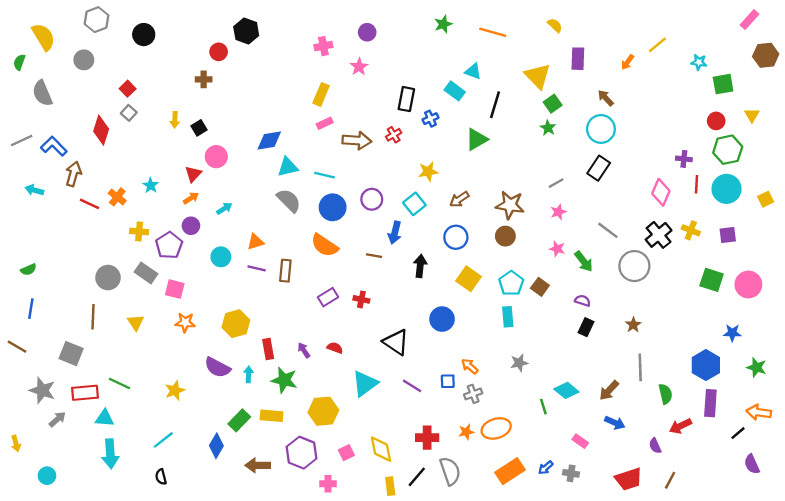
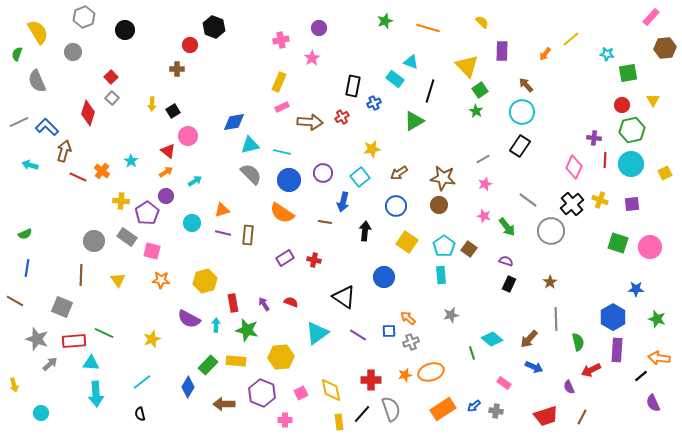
red triangle: (193, 174) -> (168, 151), turned -35

